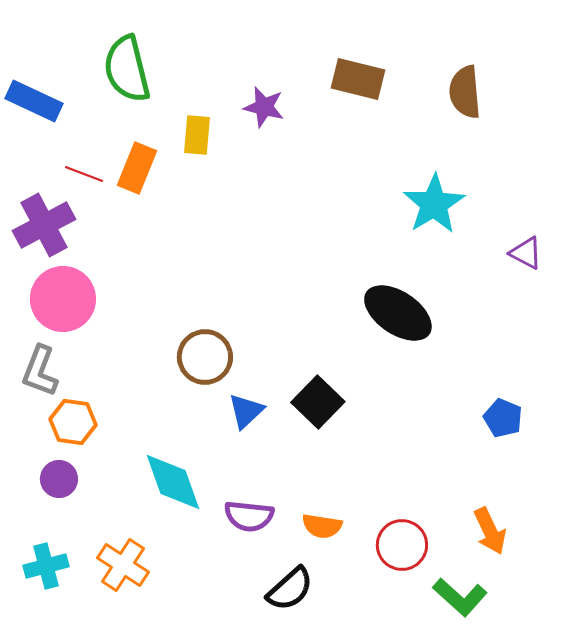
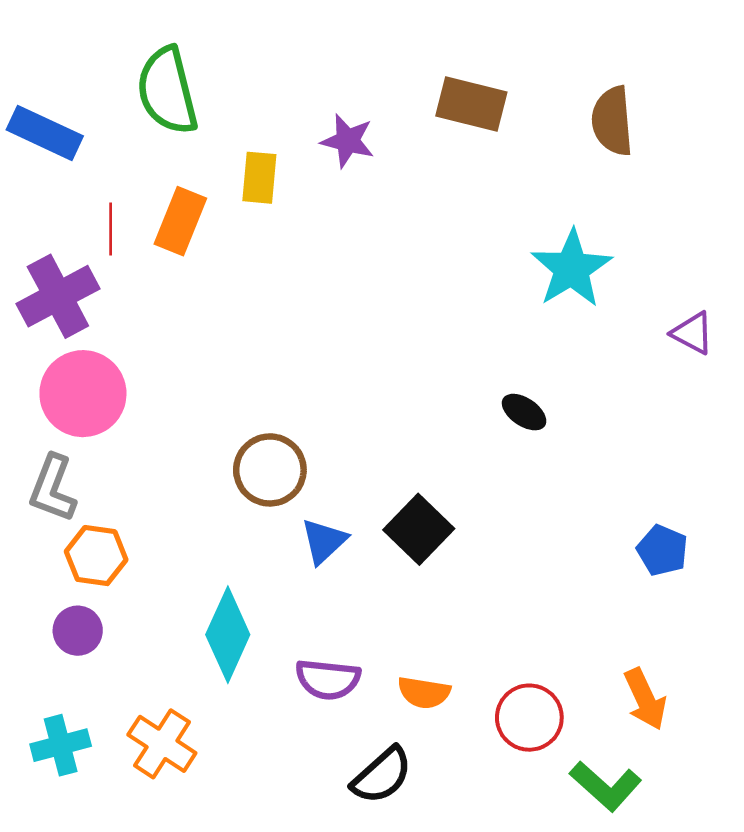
red line: (84, 174) -> (111, 229), turned 69
black ellipse: (398, 313) -> (524, 412), size x0.5
cyan diamond: (173, 482) -> (228, 635), turned 44

